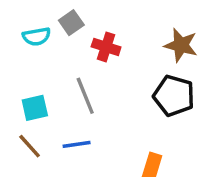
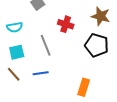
cyan semicircle: (37, 37) -> (15, 27), moved
red cross: (106, 47) -> (66, 24), moved

